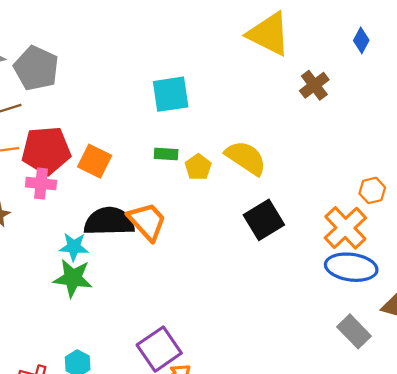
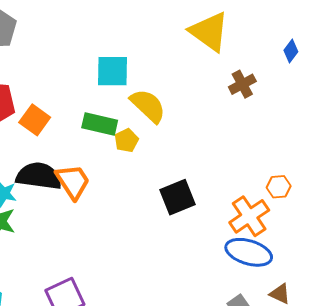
green rectangle: (166, 154) -> (100, 124), size x1.6
yellow semicircle: (246, 158) -> (148, 106), moved

